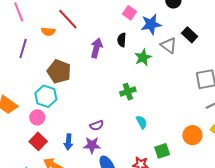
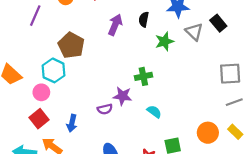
cyan semicircle: (142, 122) -> (154, 112), turned -32
purple star: (92, 145) -> (122, 96), moved

